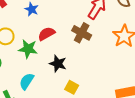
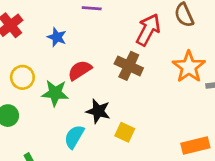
cyan semicircle: (27, 81) -> (74, 137), moved
yellow square: (72, 87) -> (125, 132), moved

